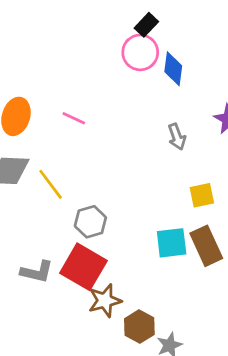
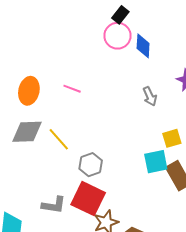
cyan square: (172, 243) -> (156, 162), moved

